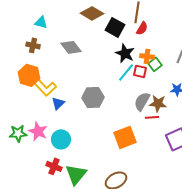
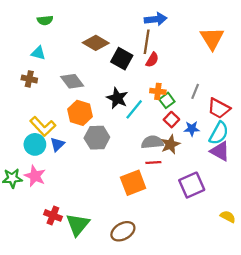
black star: (125, 53) -> (117, 98), moved
red square: (140, 71) -> (171, 120), moved, turned 32
orange hexagon: (29, 75) -> (80, 113), moved
gray semicircle: (142, 101) -> (152, 142), turned 54
brown star: (158, 103) -> (170, 144), turned -30
red line: (152, 117) -> (153, 162), moved
cyan circle: (61, 139) -> (35, 144), moved

